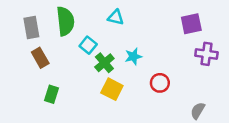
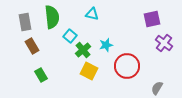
purple cross: (206, 54) -> (164, 43), turned 30
red circle: (160, 83) -> (127, 66), size x1.6
green rectangle: (52, 94) -> (41, 75), turned -48

